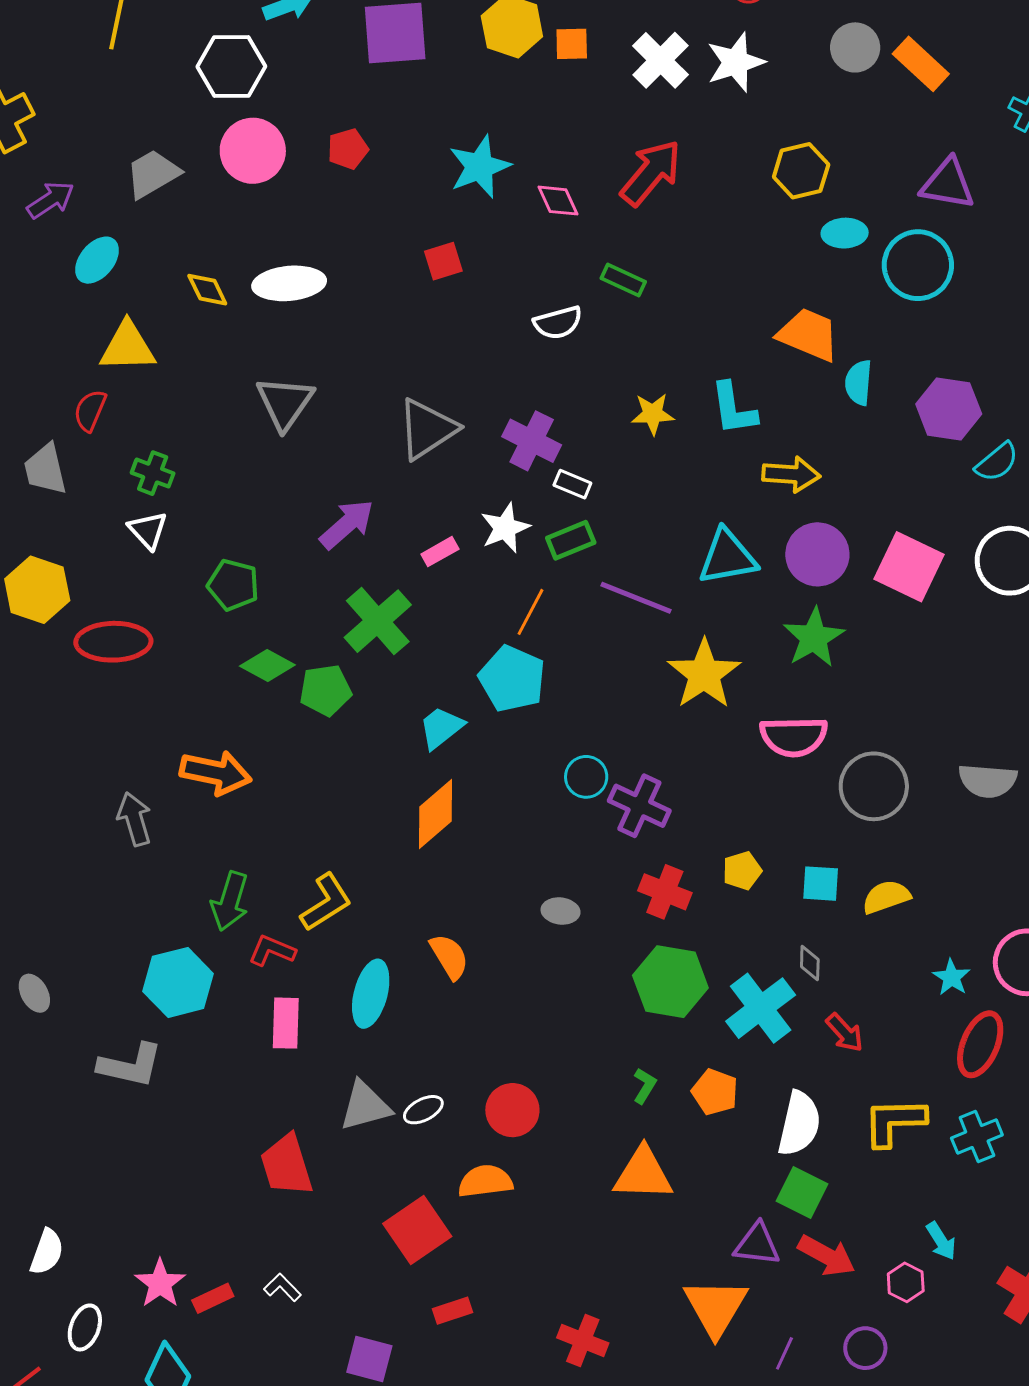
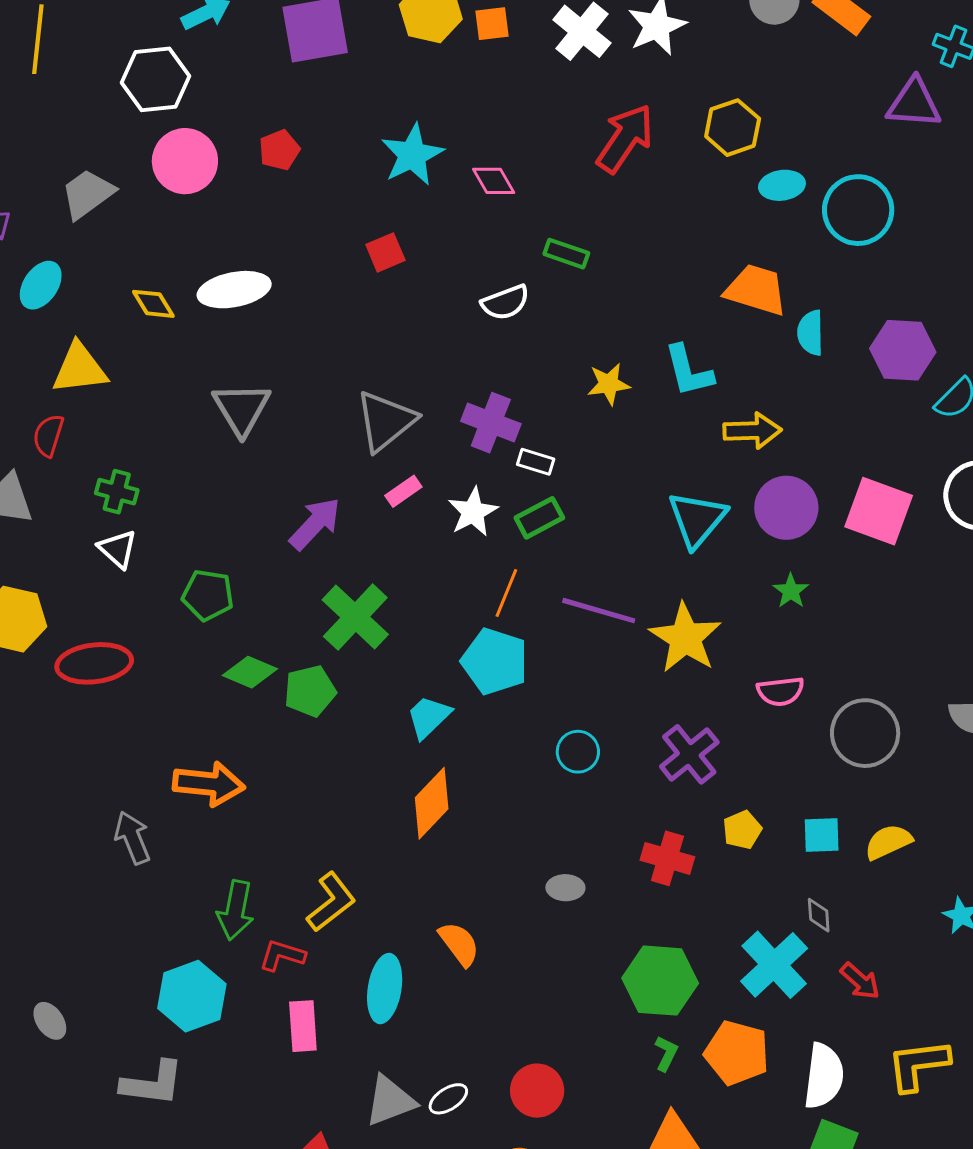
red arrow: (651, 173) -> (625, 138), moved
purple triangle: (948, 184) -> (914, 103), moved
pink rectangle: (440, 552) -> (403, 491), moved
cyan triangle: (727, 557) -> (697, 519), turned -34
purple line: (636, 598) -> (599, 611), moved
green star: (814, 638) -> (791, 591), size x0.6
pink semicircle: (794, 737) -> (781, 691), size x0.7
purple cross: (639, 806) -> (689, 754), moved, turned 32
green hexagon: (670, 982) -> (660, 981), moved
orange pentagon: (715, 1092) -> (737, 1053), size x1.4

